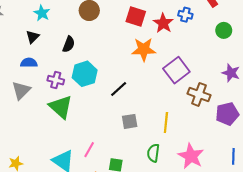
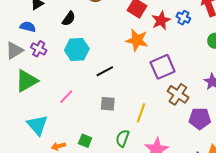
purple cross: (56, 80) -> (39, 49), moved
green triangle: (61, 107) -> (27, 81), moved, turned 35
pink line: (89, 150) -> (66, 97), moved

